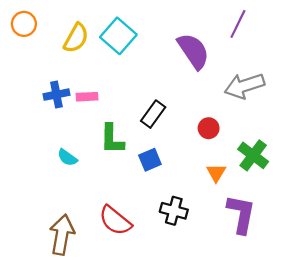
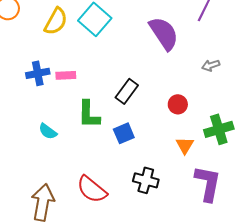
gray arrow: (244, 86) -> (211, 65), size x0.5
green cross: (253, 155) -> (219, 129), turned 36

